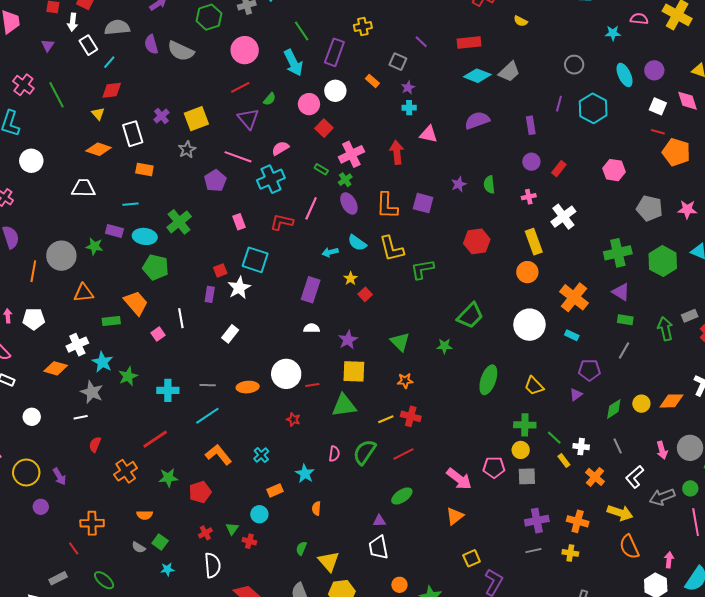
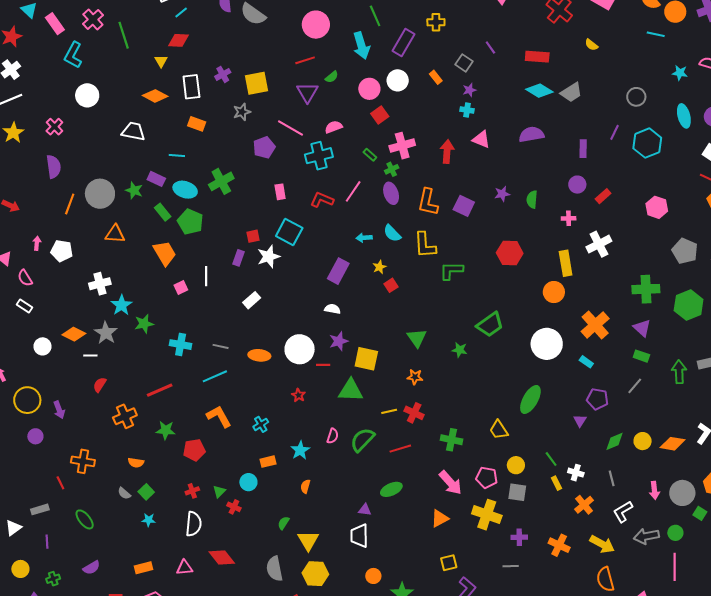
green rectangle: (111, 321) -> (163, 212), moved, turned 48
purple star: (348, 340) -> (339, 341), moved
orange diamond: (56, 368) -> (74, 334), moved
green ellipse: (488, 380) -> (530, 400), moved
yellow trapezoid: (534, 386) -> (499, 430), moved
purple triangle: (576, 395) -> (580, 421), turned -32
green cross: (525, 425) -> (451, 440), moved
purple cross: (537, 521) -> (519, 537), size x0.7
yellow cross: (570, 553) -> (487, 515), moved, size x1.8

